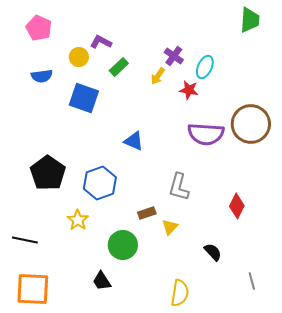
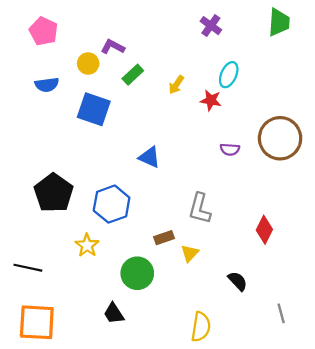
purple cross: (174, 56) -> (211, 26), moved
purple semicircle: (206, 134) -> (230, 149), size x0.5

